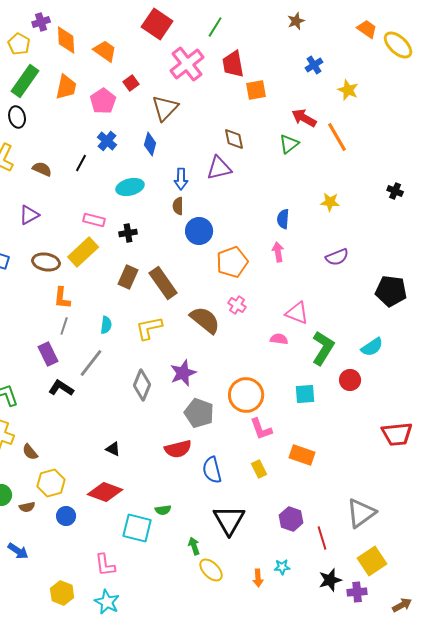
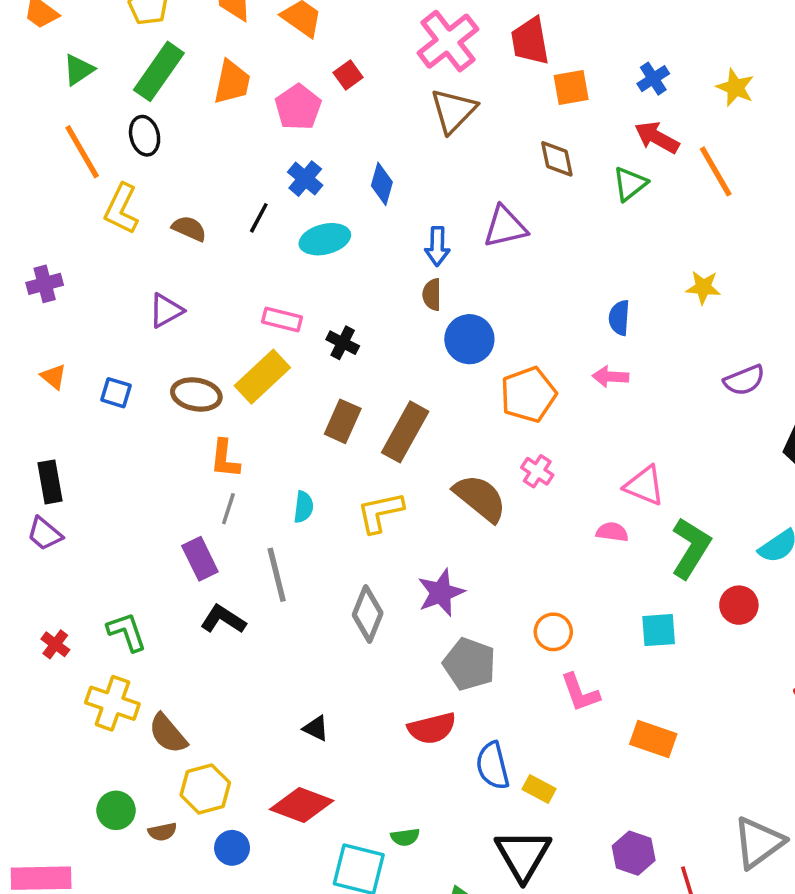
blue cross: (314, 65) -> (653, 79), moved
brown triangle: (165, 108) -> (453, 111), moved
brown diamond: (234, 139) -> (557, 159), moved
cyan ellipse: (130, 187) -> (325, 239), moved
black cross: (128, 233) -> (343, 343), turned 36
pink arrow: (278, 252) -> (610, 377), turned -78
purple semicircle: (337, 257) -> (744, 380), moved
brown rectangle: (163, 283) -> (405, 432), turned 64
gray line: (91, 363) -> (277, 575), turned -52
orange circle: (246, 395) -> (553, 632), size x0.6
brown semicircle: (30, 452) -> (168, 734), size x1.4
yellow rectangle: (259, 469) -> (539, 789), moved, turned -36

